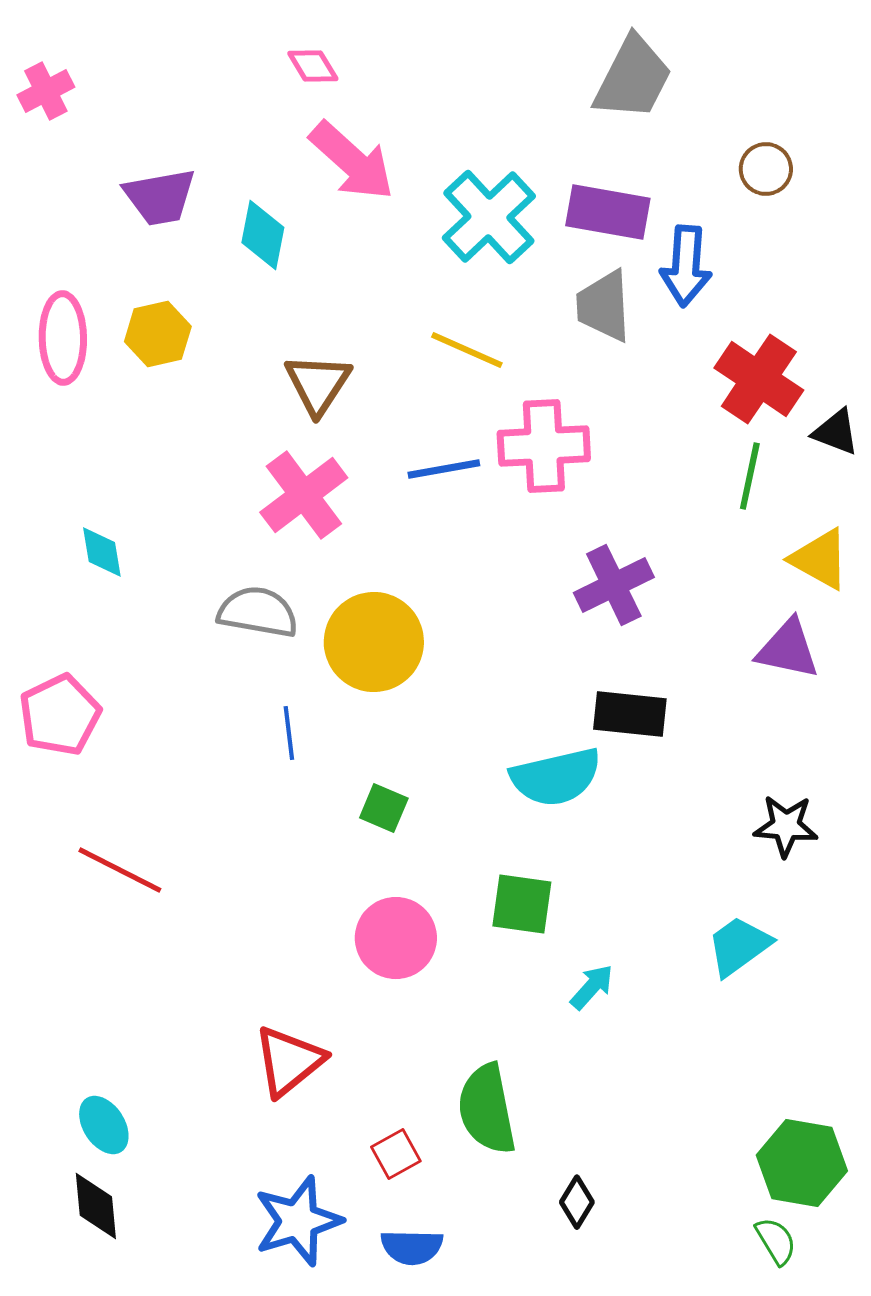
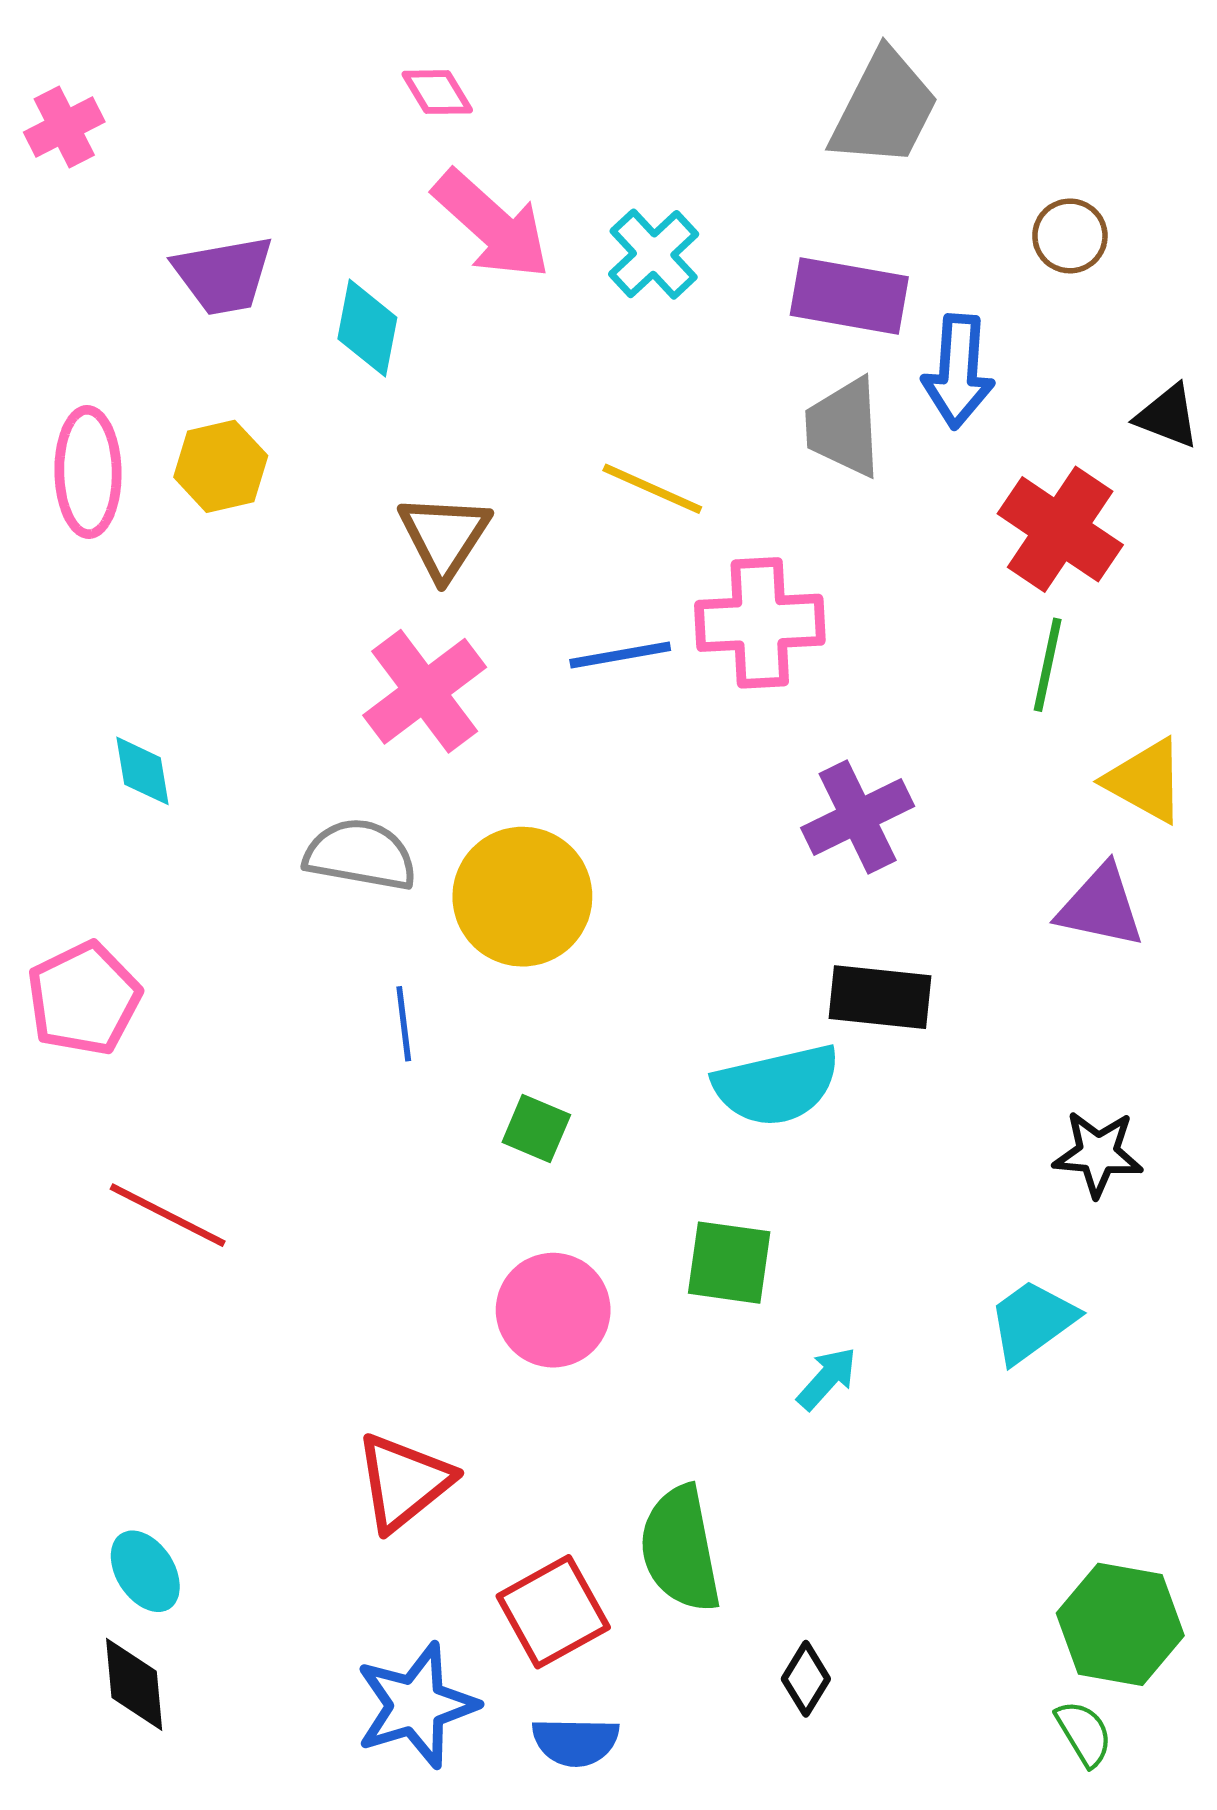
cyan cross: (489, 217) -> (654, 254), moved, size x0.7
black triangle: (836, 432) -> (1168, 416), moved
red square: (396, 1154) -> (553, 1612), size x1.6

